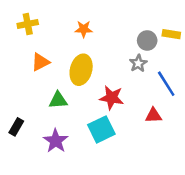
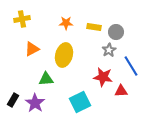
yellow rectangle: (171, 34) -> (94, 27), moved
red star: (112, 98) -> (103, 77), moved
purple star: (56, 141) -> (35, 103), moved

